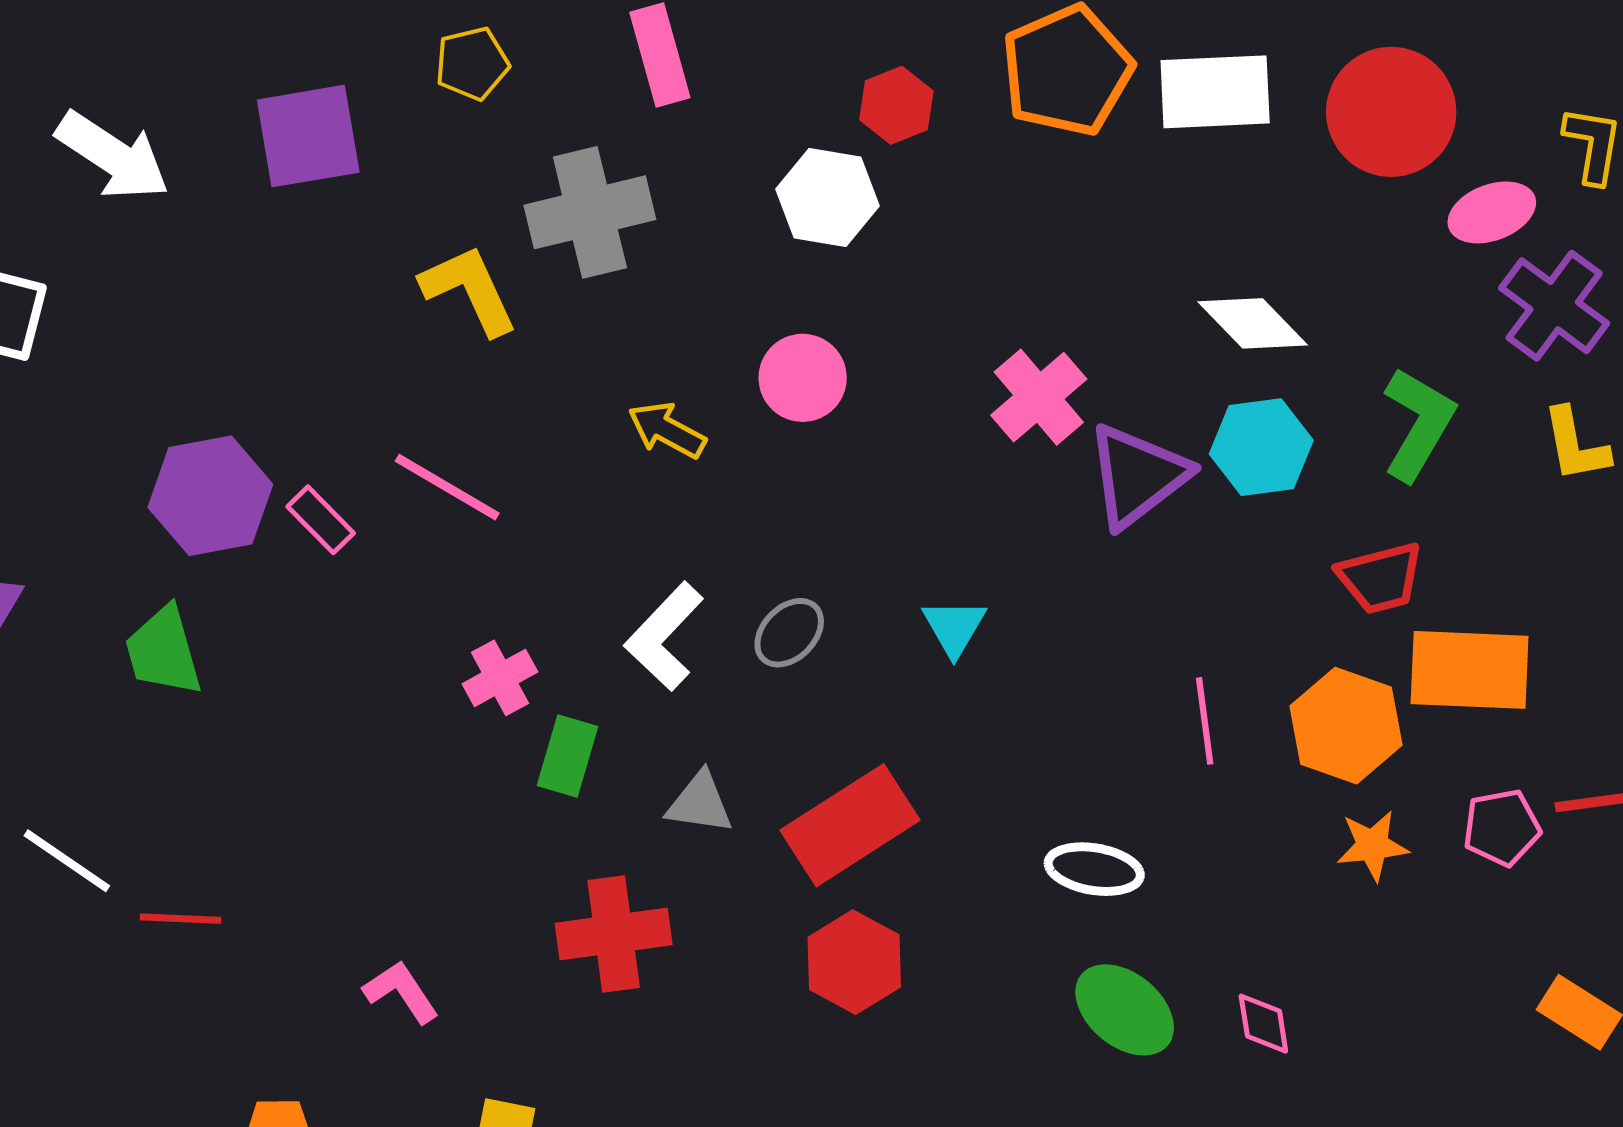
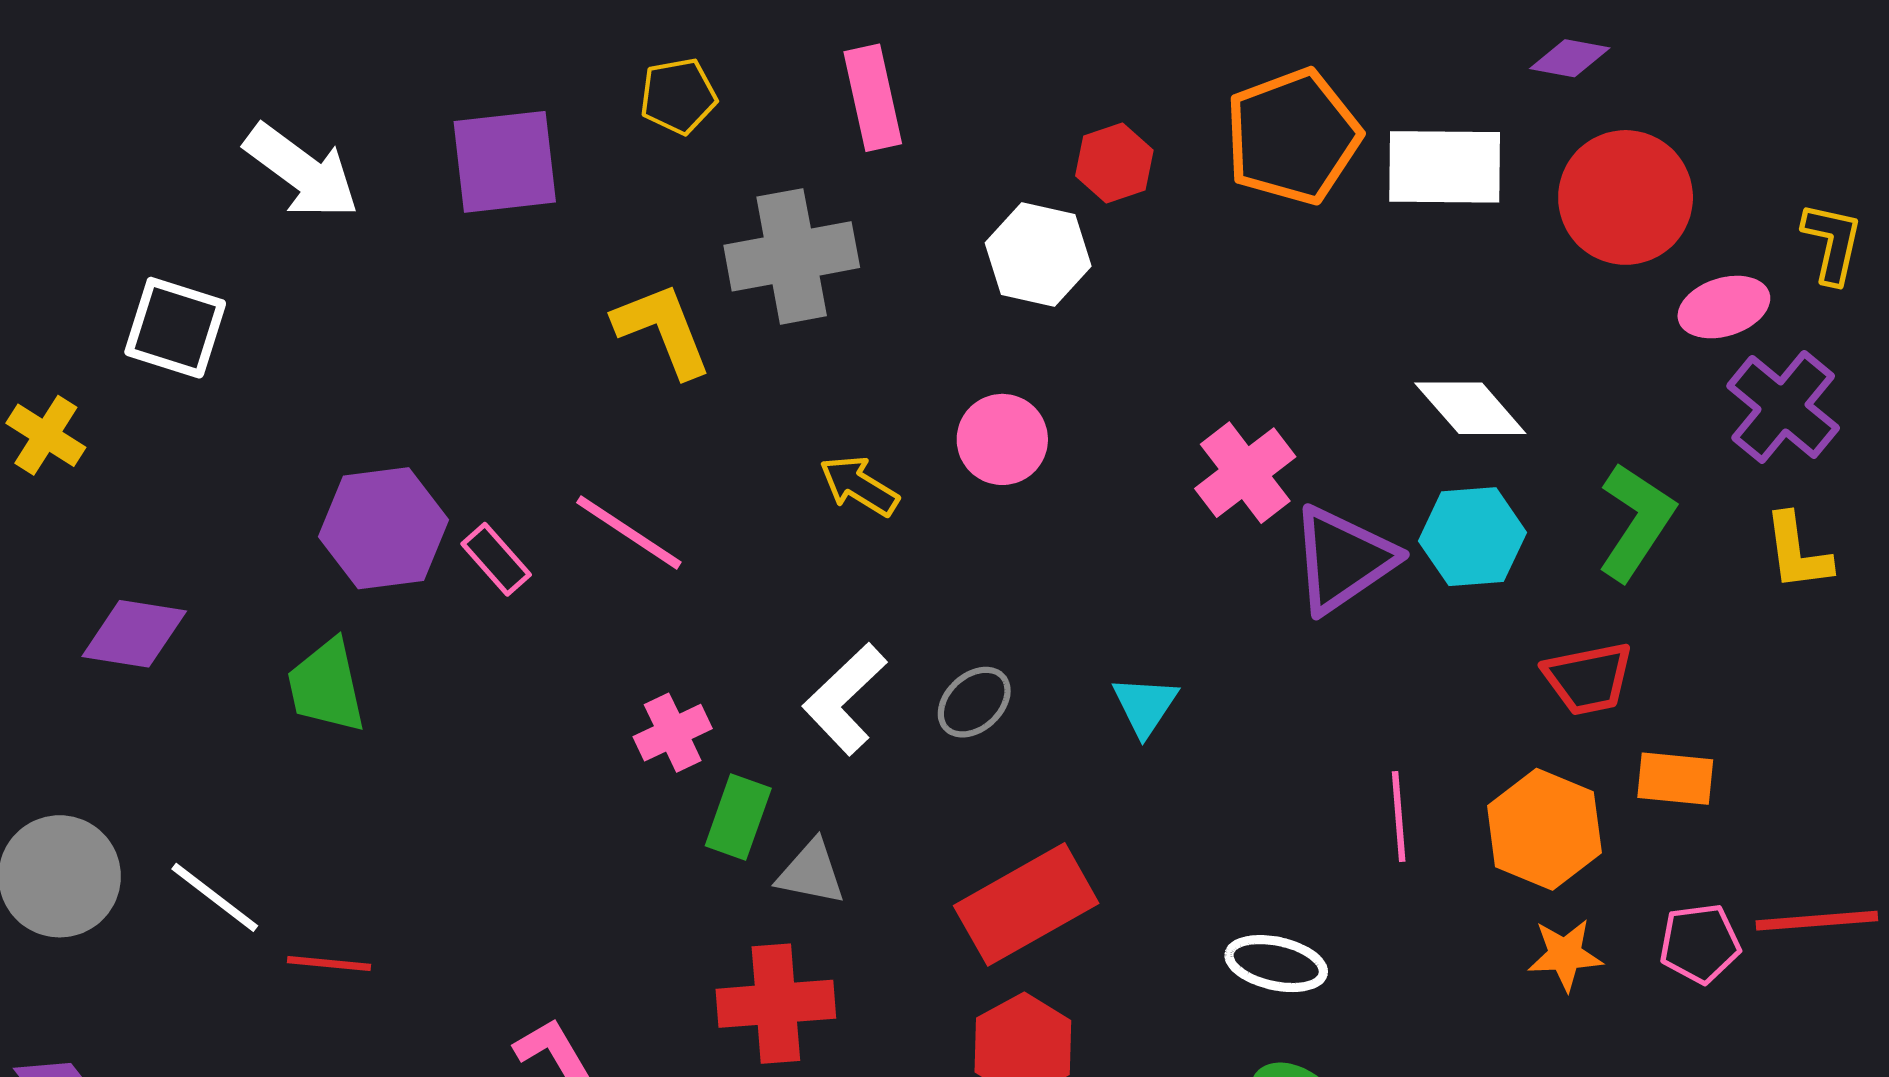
orange rectangle: (1470, 670) -> (1675, 779), size x0.6
gray triangle: (700, 803) -> (811, 873), moved

